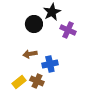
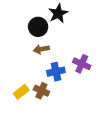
purple cross: (68, 30) -> (82, 64), moved
brown arrow: (30, 54) -> (41, 49), moved

